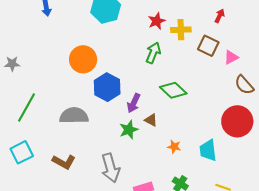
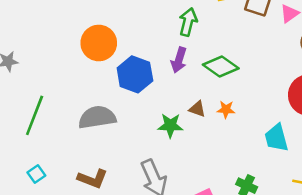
purple arrow: (134, 103) -> (179, 60), moved
green star: (129, 130) -> (170, 125), turned 30
orange star: (174, 147) -> (226, 109), moved
cyan square: (22, 152) -> (36, 174), size x0.6

